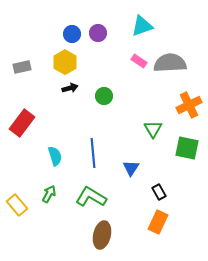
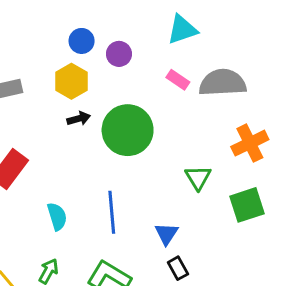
purple circle: (98, 33) -> (119, 54), moved
green circle: (104, 96) -> (128, 130), size x2.0
green square: (187, 148) -> (247, 205), turned -30
black rectangle: (159, 192) -> (178, 268), moved

